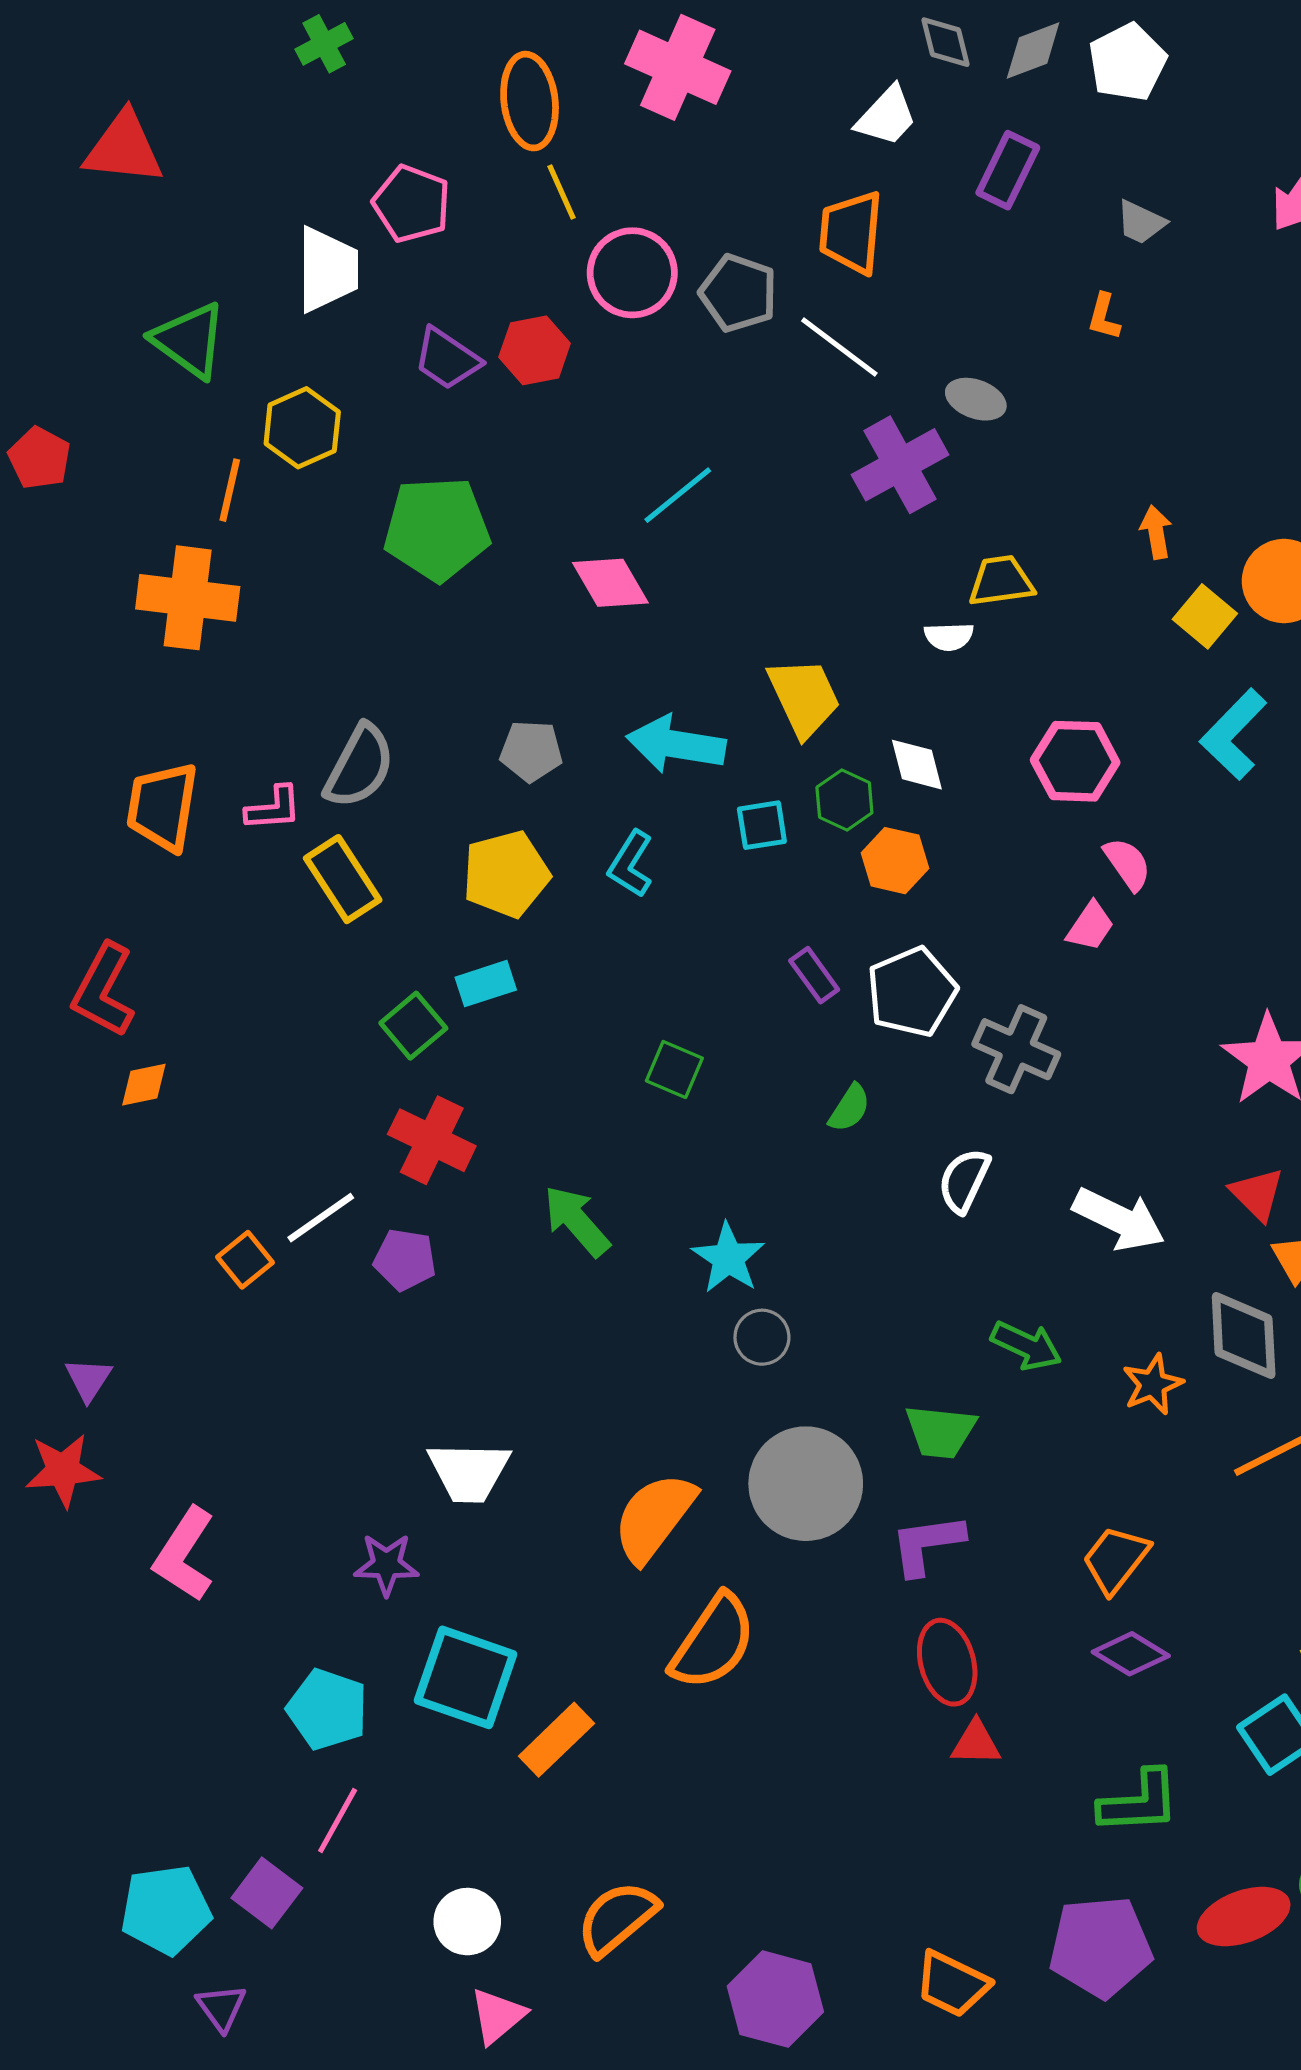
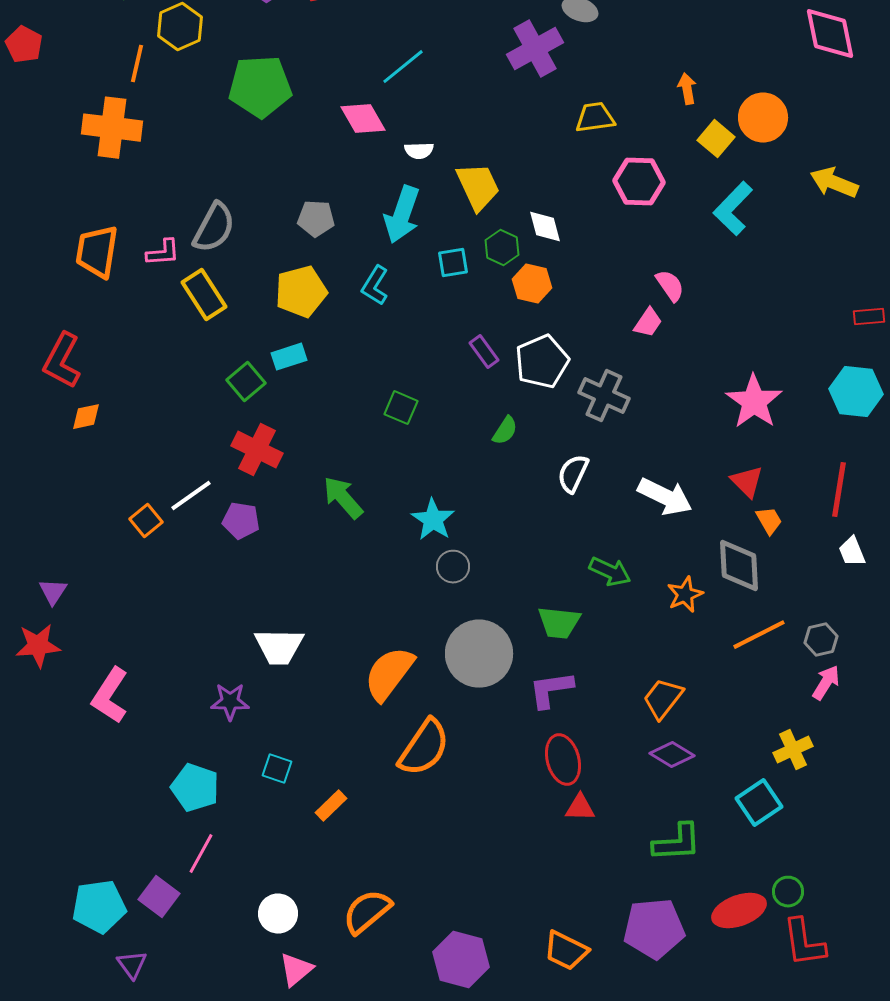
white semicircle: (949, 637) -> (419, 151), moved
cyan arrow: (676, 744) -> (402, 215), turned -80
pink hexagon: (1075, 761) -> (639, 182), moved
cyan square: (466, 1677) -> (277, 769), size x0.5
orange rectangle: (556, 1740) -> (331, 806), size x0.7

